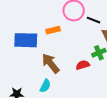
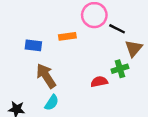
blue rectangle: (26, 40) -> (33, 45), size x0.6
brown arrow: (51, 63) -> (46, 76), moved

